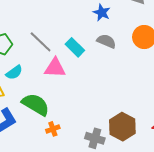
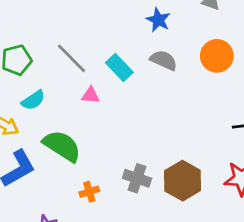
pink triangle: (55, 68) -> (91, 95), size x0.6
orange cross: (53, 129) -> (89, 192), moved
gray cross: (95, 138) -> (137, 178), moved

